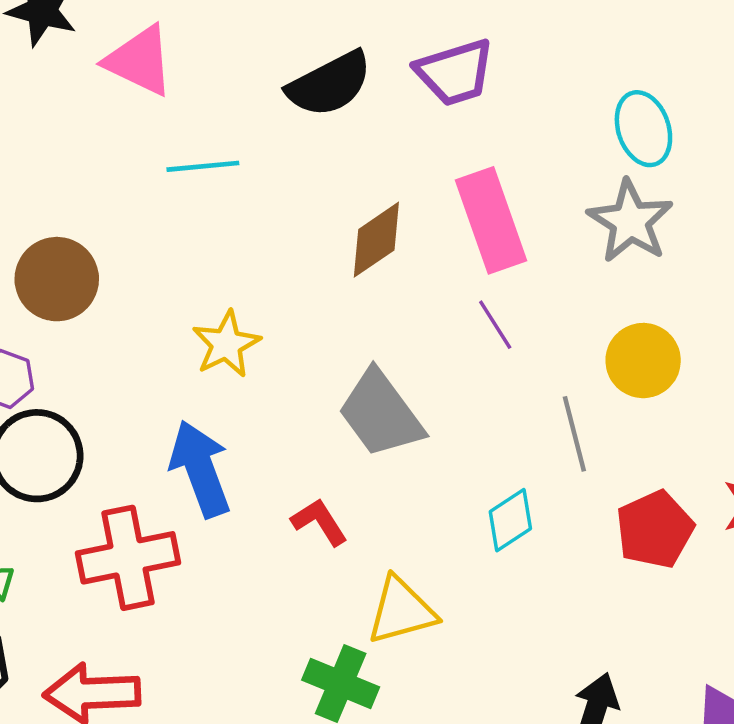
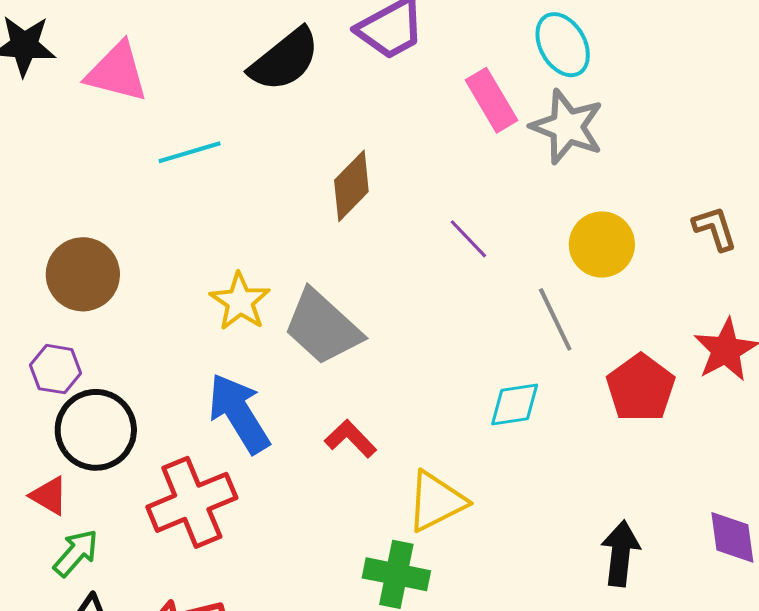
pink rectangle: (491, 220) -> (492, 100), moved, size x0.7
gray trapezoid: (381, 414) -> (323, 327), moved
cyan diamond: (510, 520) -> (515, 405), turned 36

